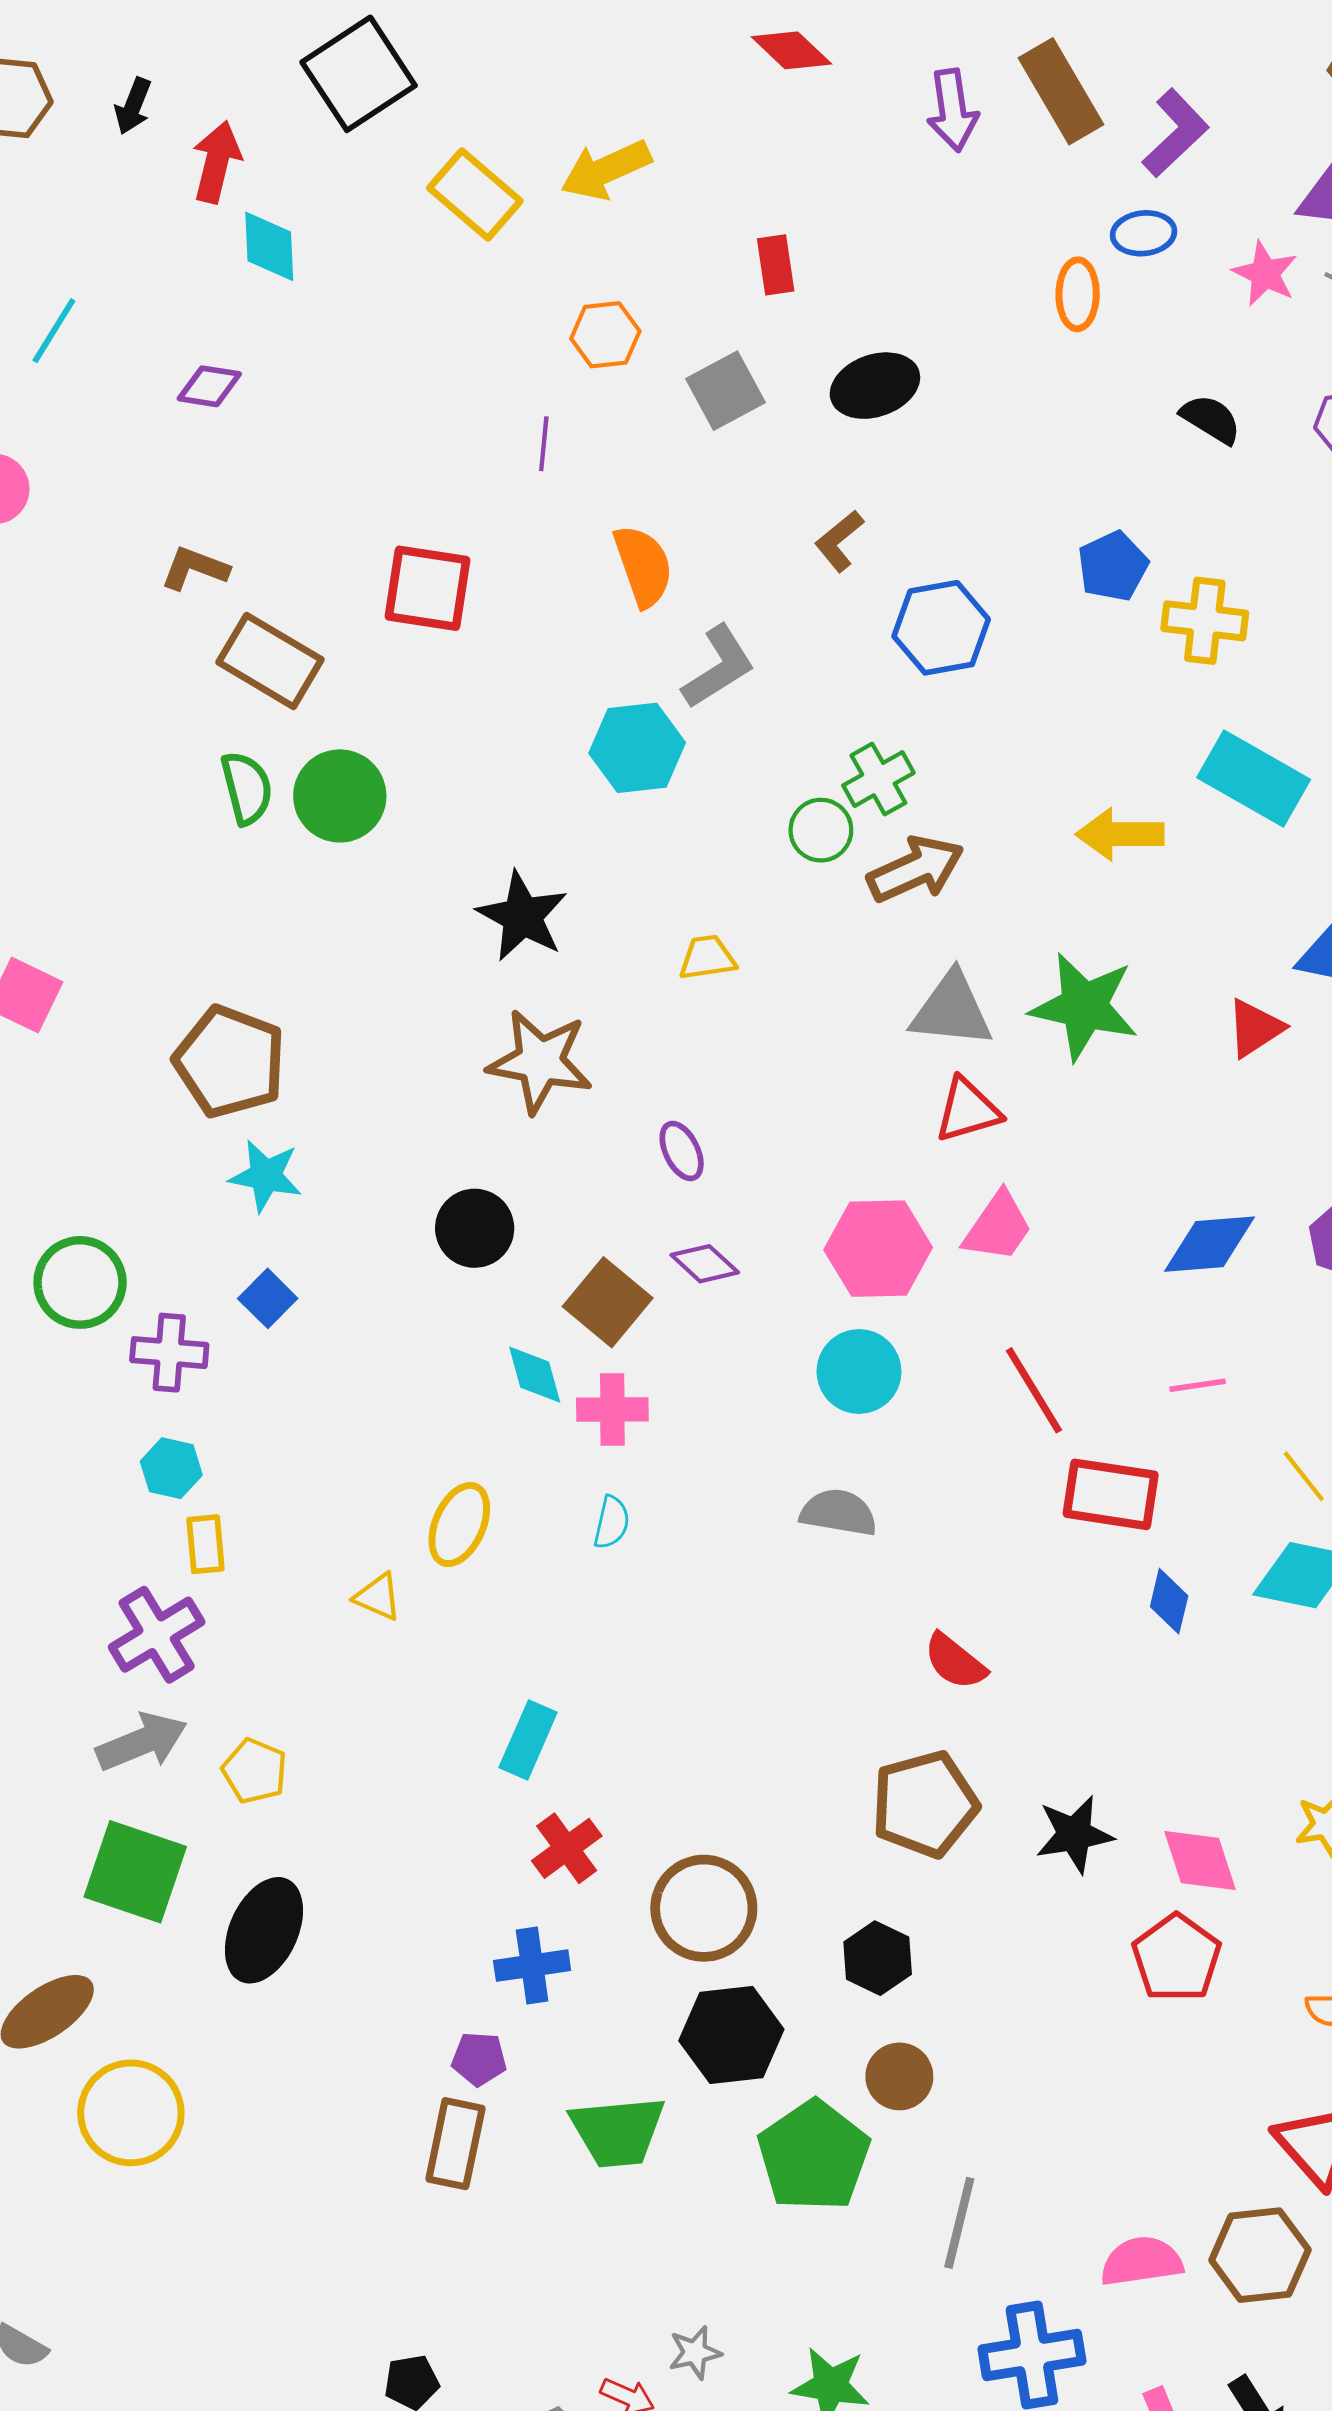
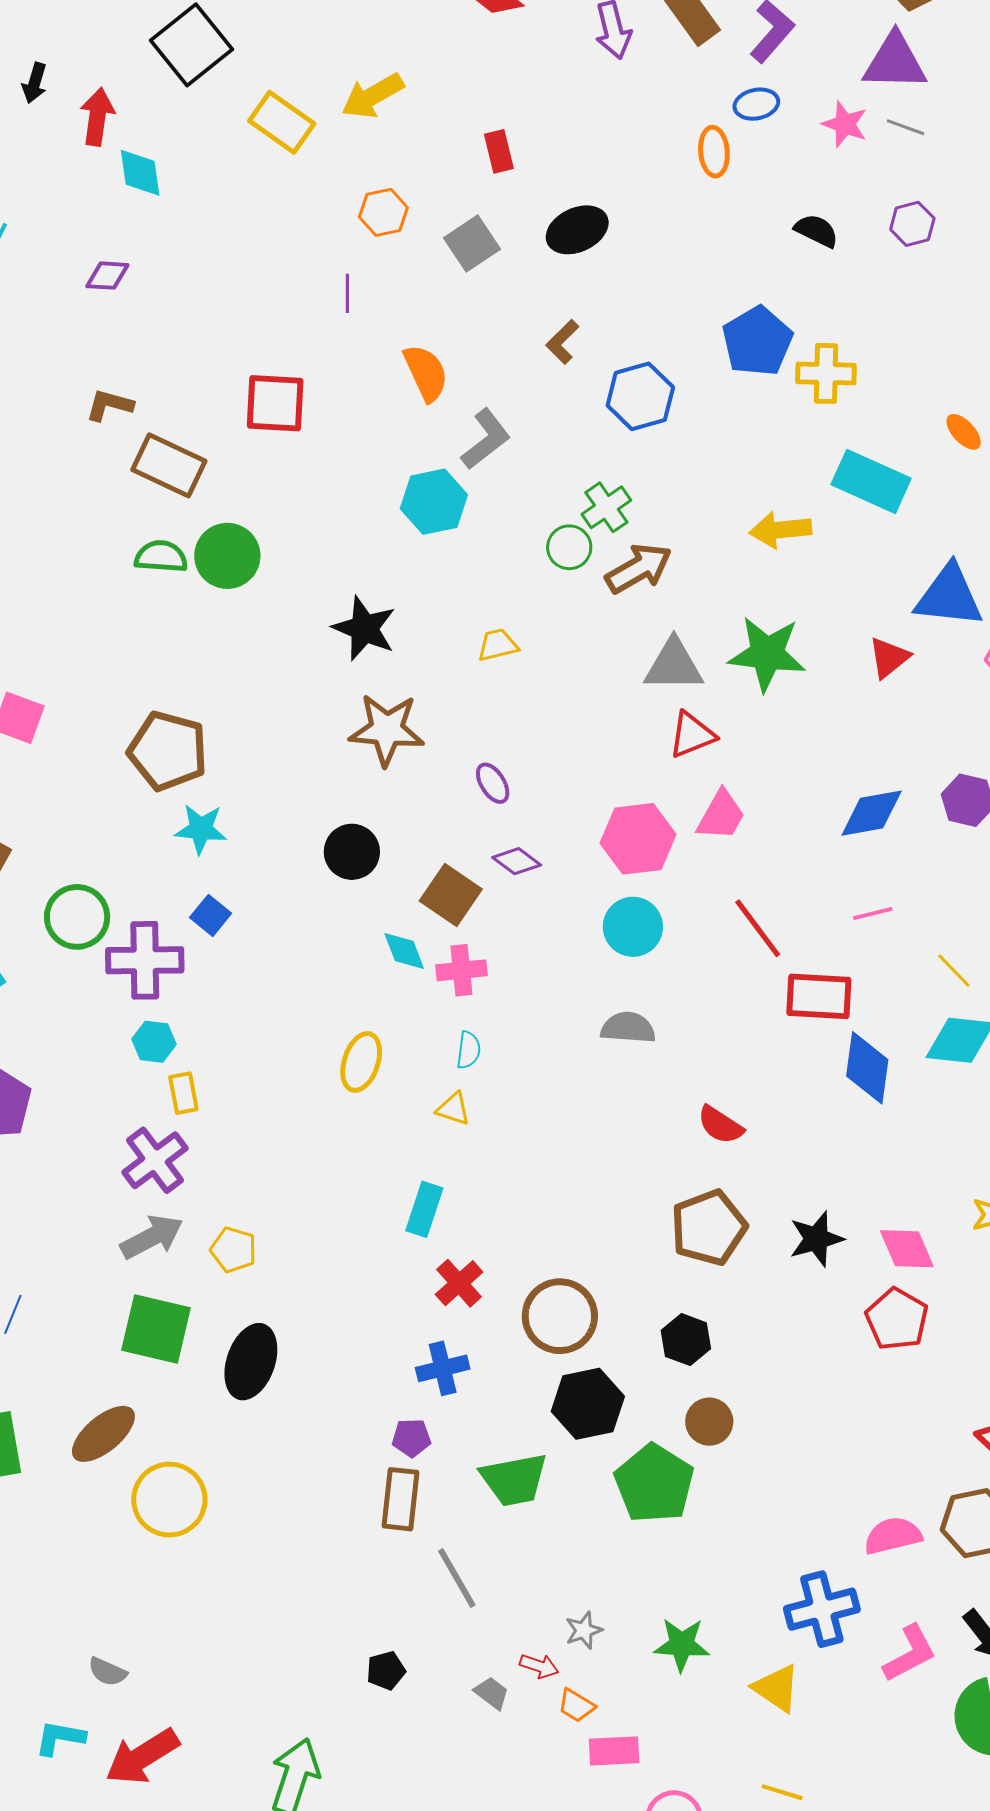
blue pentagon: (1113, 566) -> (757, 341), size x1.4
green semicircle: (247, 788) -> (161, 557), turned -66
purple cross: (169, 1353) -> (145, 960), size x1.4
yellow triangle: (378, 1597) -> (453, 1109), moved
blue diamond: (1169, 1601) -> (867, 1068), size x1.6
gray line: (959, 2223) -> (457, 1578), moved, turned -38

